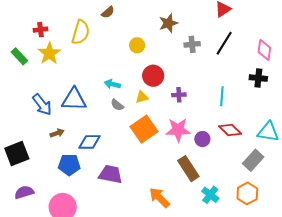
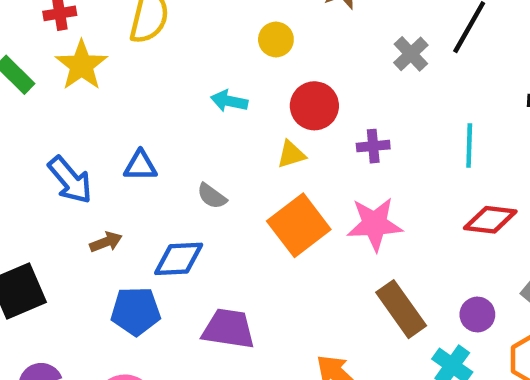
gray cross: (192, 44) -> (411, 54), moved, turned -35
cyan arrow: (112, 84) -> (229, 101), moved
blue triangle: (74, 99) -> (140, 166), size x0.6
gray semicircle: (117, 105) -> (212, 196), moved
red diamond: (230, 130) -> (490, 220), turned -35
purple circle: (202, 139) -> (477, 314), moved

